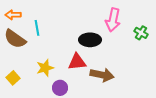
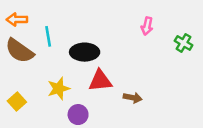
pink arrow: (113, 20) -> (147, 26), size x0.6
black ellipse: (90, 40) -> (85, 52), moved
brown arrow: (102, 75) -> (133, 98), size x0.6

